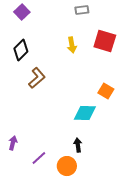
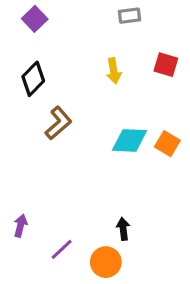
red square: (105, 41) -> (166, 65), size x0.7
cyan diamond: (85, 113) -> (130, 140), moved

